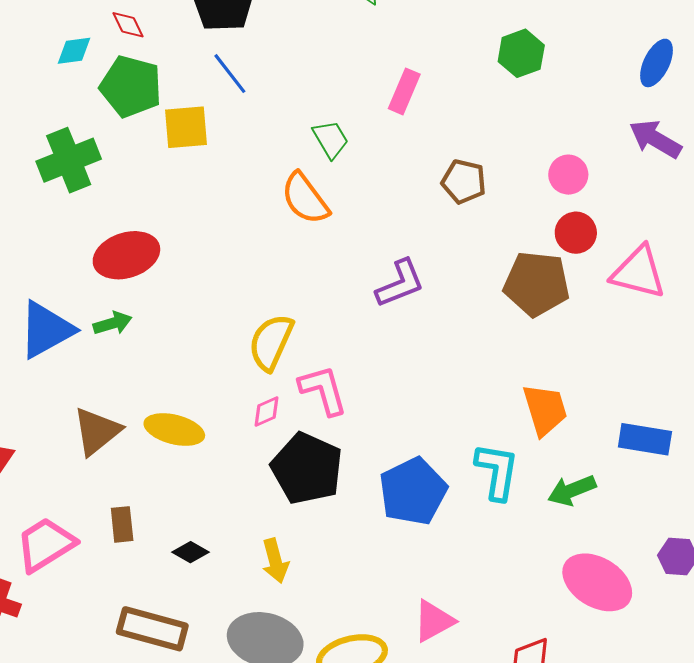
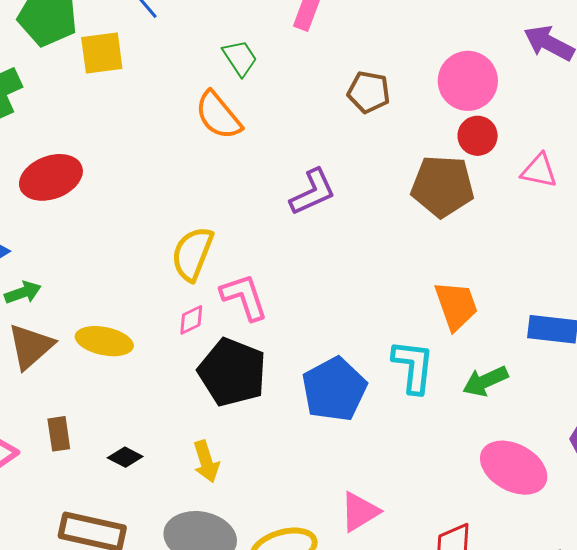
pink circle: (568, 175) -> (468, 81), size x1.6
pink triangle: (639, 272) -> (539, 171), size x0.7
green arrow: (113, 323) -> (23, 293), moved

